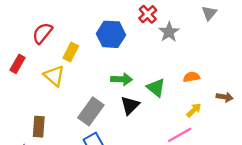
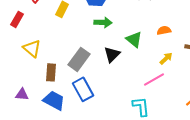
yellow triangle: (54, 76) -> (32, 48), moved
green arrow: (122, 79) -> (103, 22), moved
brown rectangle: (39, 127) -> (51, 72), moved

